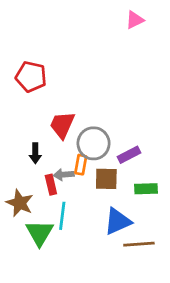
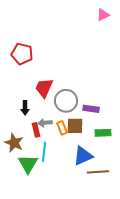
pink triangle: (135, 20) -> (103, 15), moved
purple rectangle: (129, 155) -> (91, 109), turned 35
orange rectangle: (81, 165) -> (62, 128), moved, turned -32

